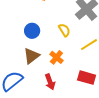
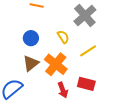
orange cross: (56, 57) -> (56, 64), size x1.6
red arrow: (50, 82) -> (63, 90), moved

